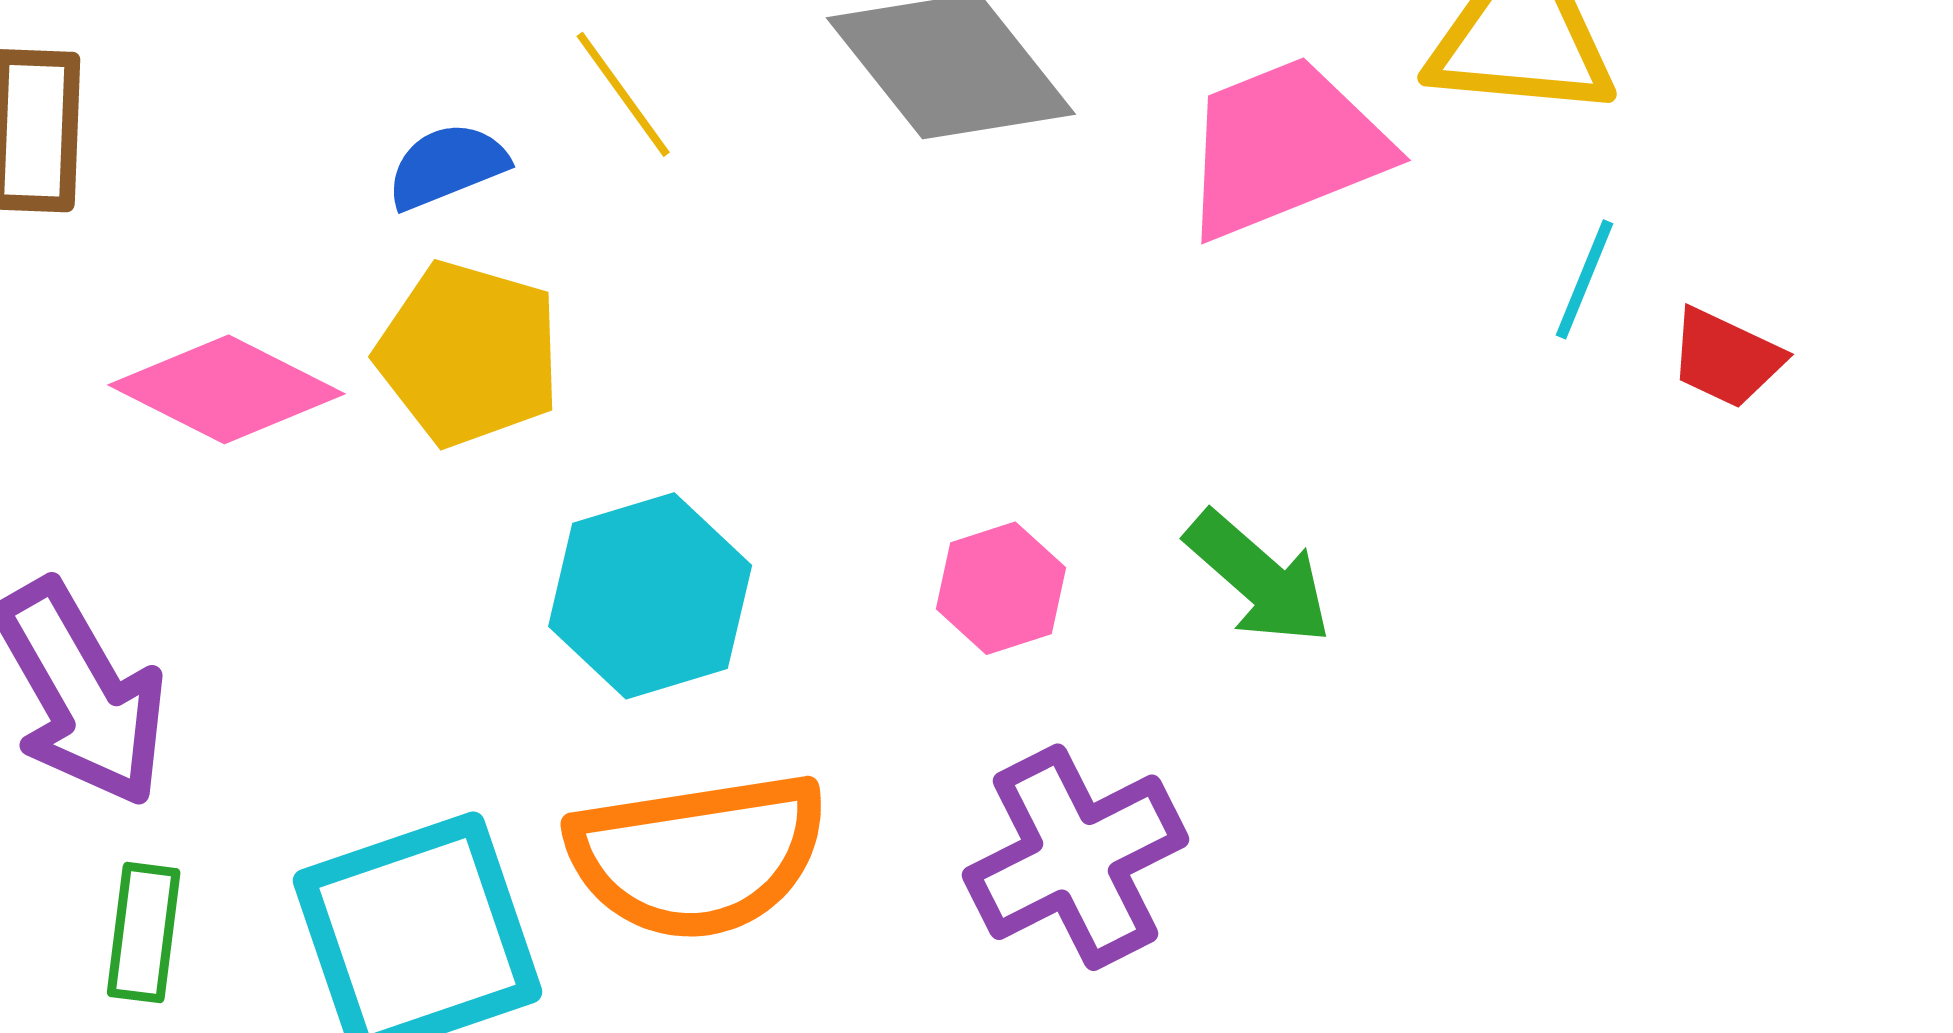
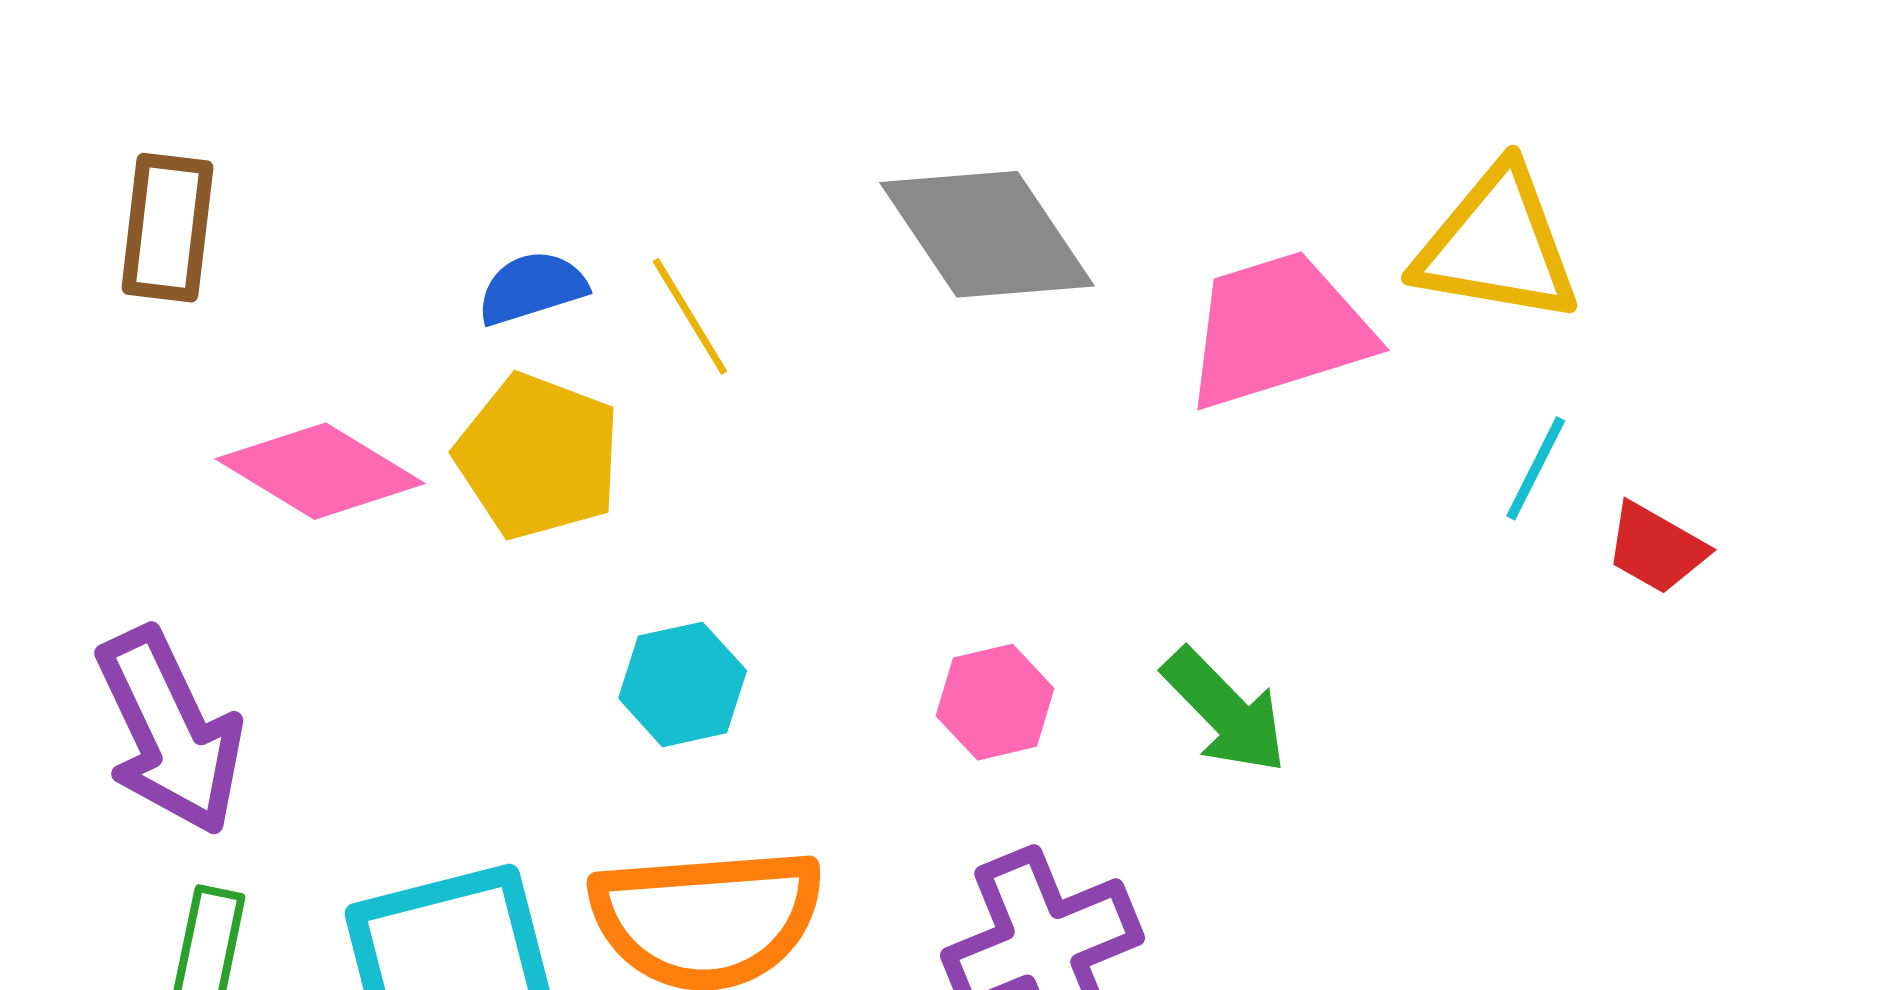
yellow line: (623, 94) -> (690, 316), moved
cyan hexagon: (650, 596) -> (683, 684), size x0.7

